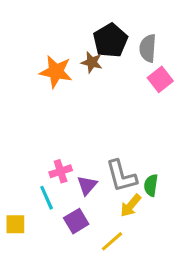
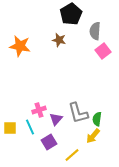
black pentagon: (110, 40) -> (71, 14), moved
orange star: (56, 72) -> (20, 46), moved
yellow arrow: (131, 206) -> (93, 136), moved
yellow square: (15, 224) -> (10, 128), moved

